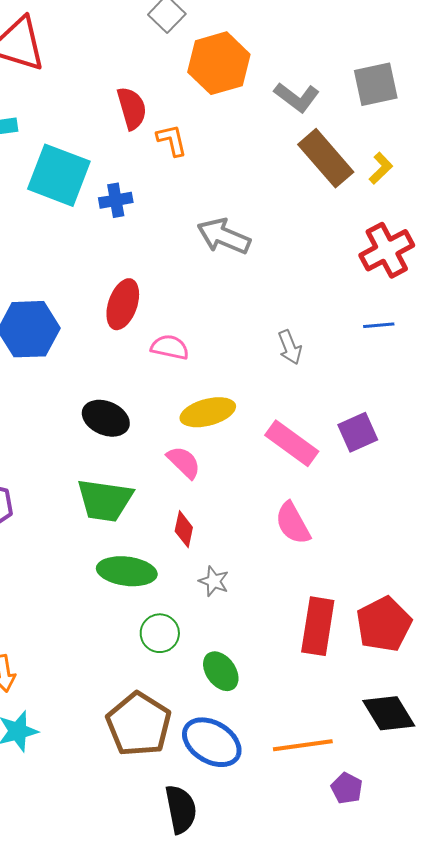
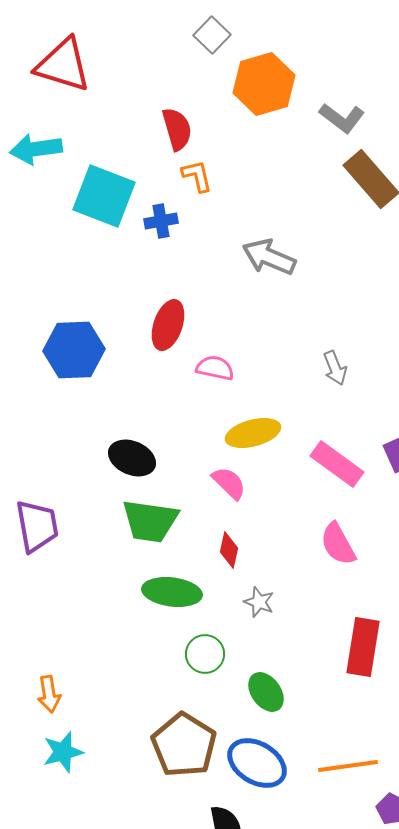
orange L-shape: (172, 140) -> (197, 176), moved
black ellipse: (106, 418) -> (132, 458), moved

